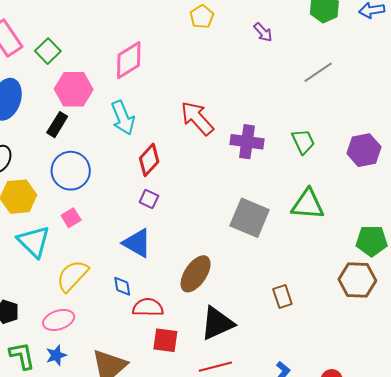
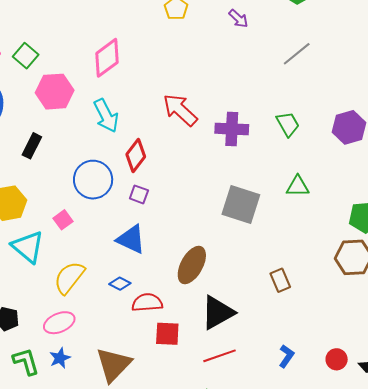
black rectangle: (57, 125) -> (32, 146), moved
blue circle: (71, 171) -> (93, 180), moved
green triangle: (308, 204) -> (298, 186), size x0.7
blue diamond: (122, 286) -> (120, 284), turned -50

